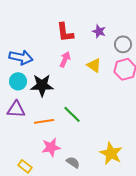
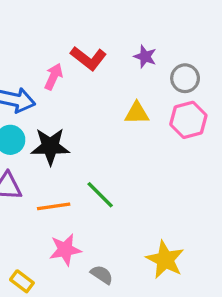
red L-shape: (65, 32) -> (88, 58), turned -45
pink arrow: (65, 59) -> (54, 77), moved
yellow triangle: (94, 65) -> (137, 113), turned -35

